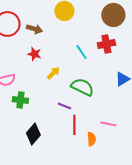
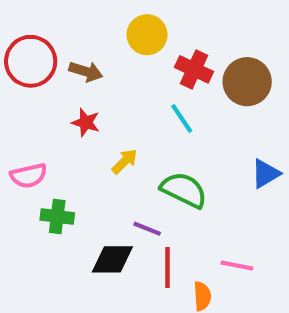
brown circle: (113, 15) -> (247, 82), moved
red cross: (106, 44) -> (194, 69), moved, turned 36
black diamond: (33, 134) -> (112, 259), moved, turned 50

